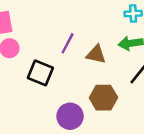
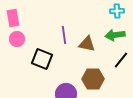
purple line: (68, 43) -> (64, 35), turned -36

